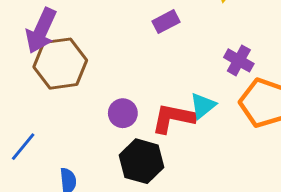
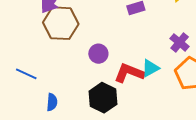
purple circle: (123, 113) -> (98, 54), moved
blue line: (23, 147) -> (26, 74), turned 65

